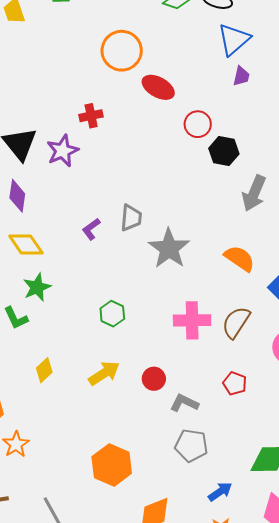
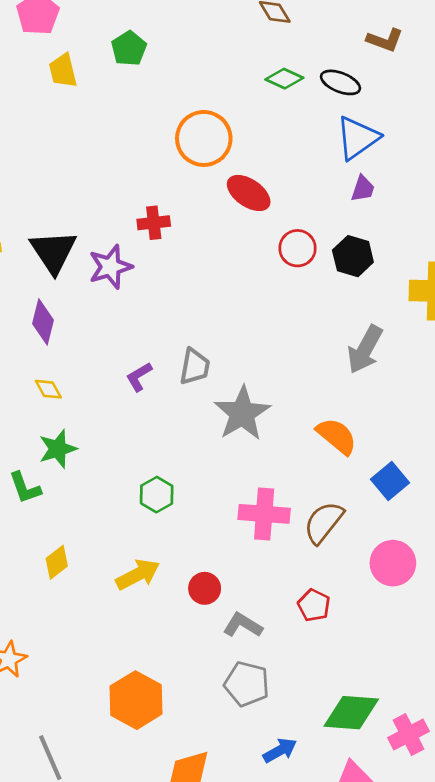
black hexagon: (224, 151) -> (353, 256), moved
yellow diamond: (26, 244) -> (48, 389), size x0.6

